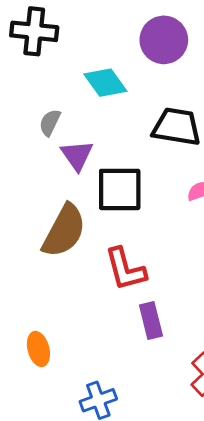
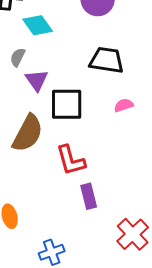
cyan diamond: (105, 83) -> (38, 25), moved

